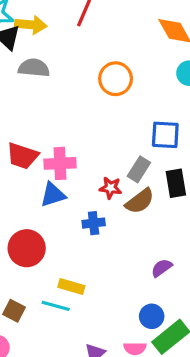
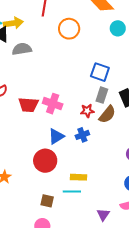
orange circle: (116, 79) -> (69, 29), moved
blue square: (165, 135) -> (100, 72), moved, turned 30
pink cross: (60, 163) -> (53, 104), turned 36
blue triangle: (53, 195) -> (56, 136), moved

